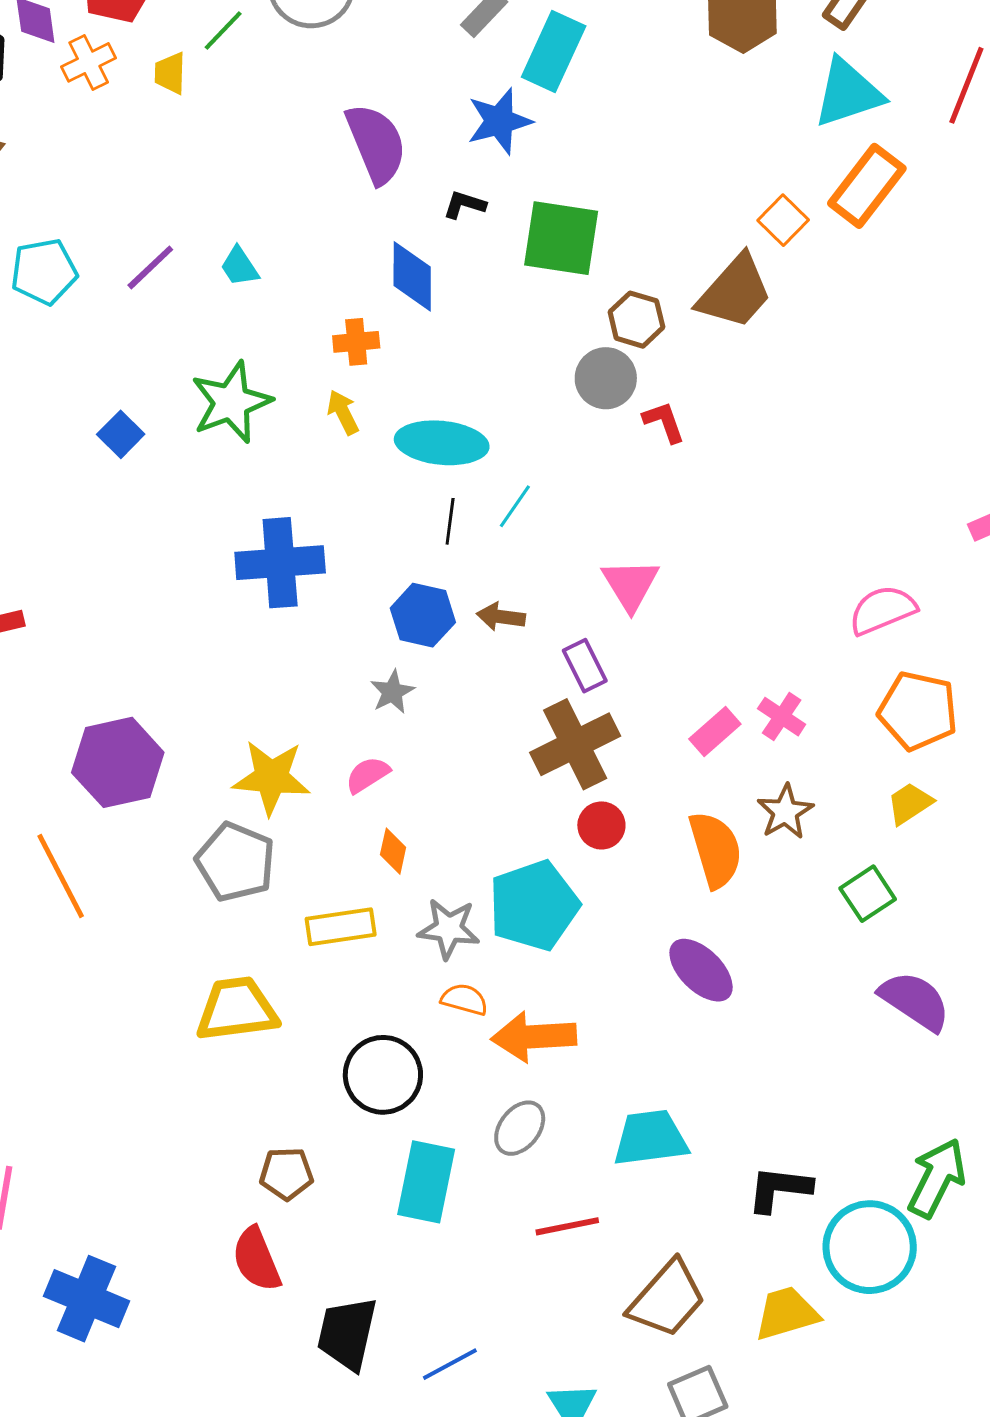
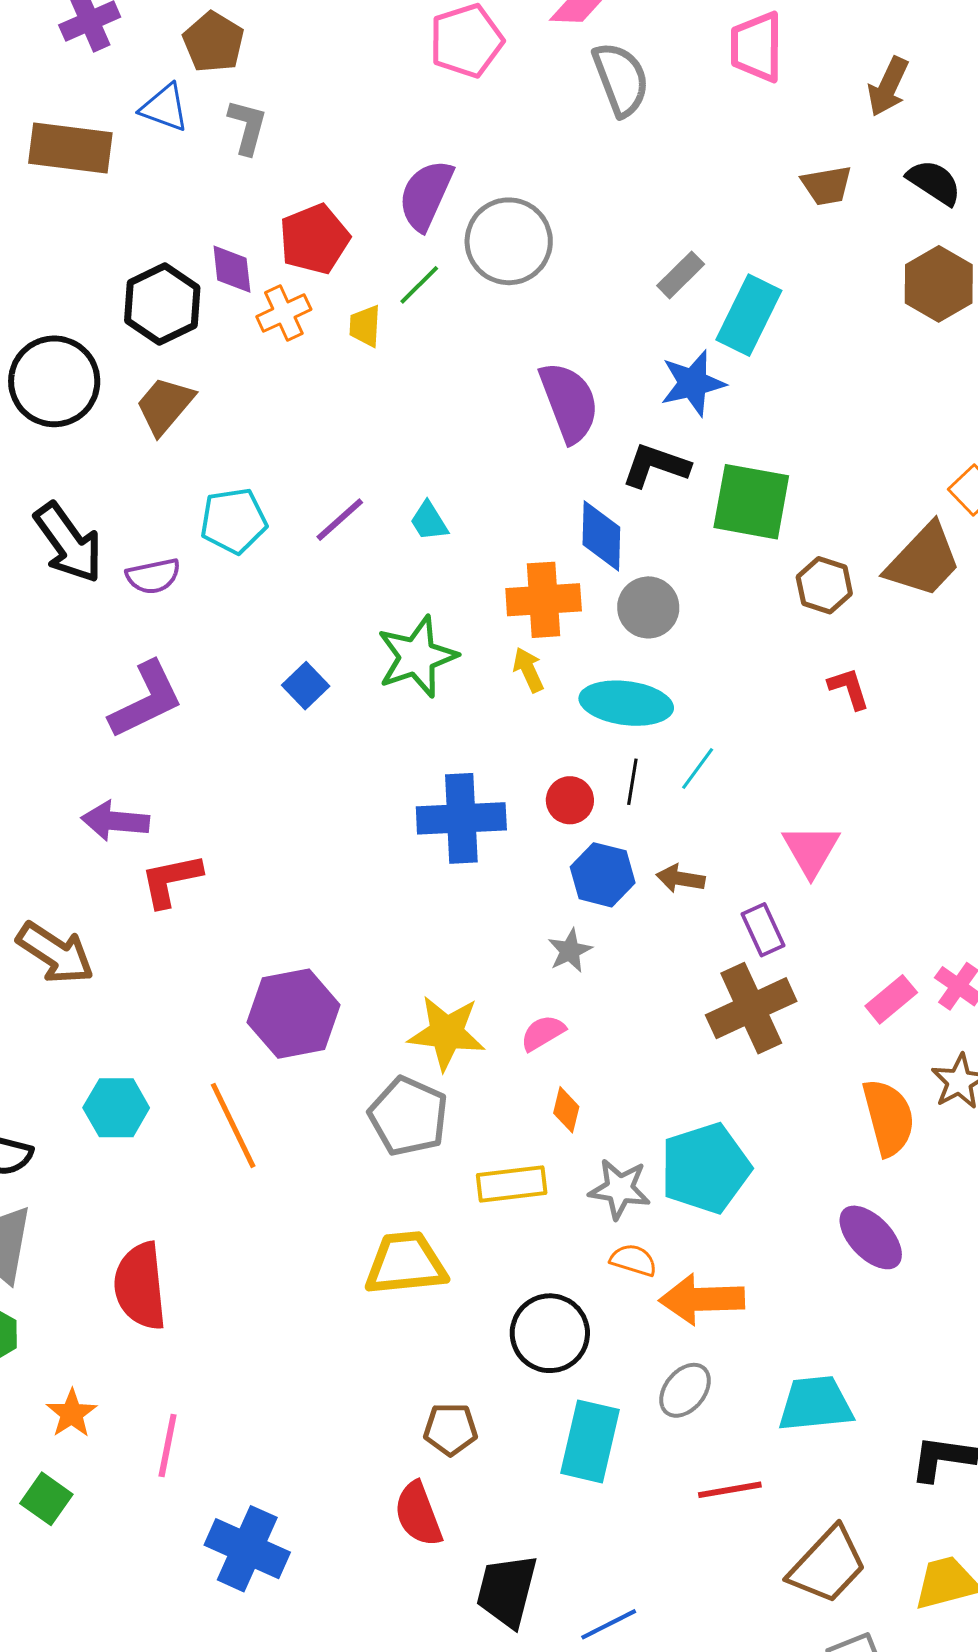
black L-shape: (464, 205) -> (656, 466), size x1.6
orange cross: (356, 342) -> (544, 600), size x1.6
gray circle: (606, 378) -> (648, 607), moved
red circle: (601, 825) -> (570, 800), moved

